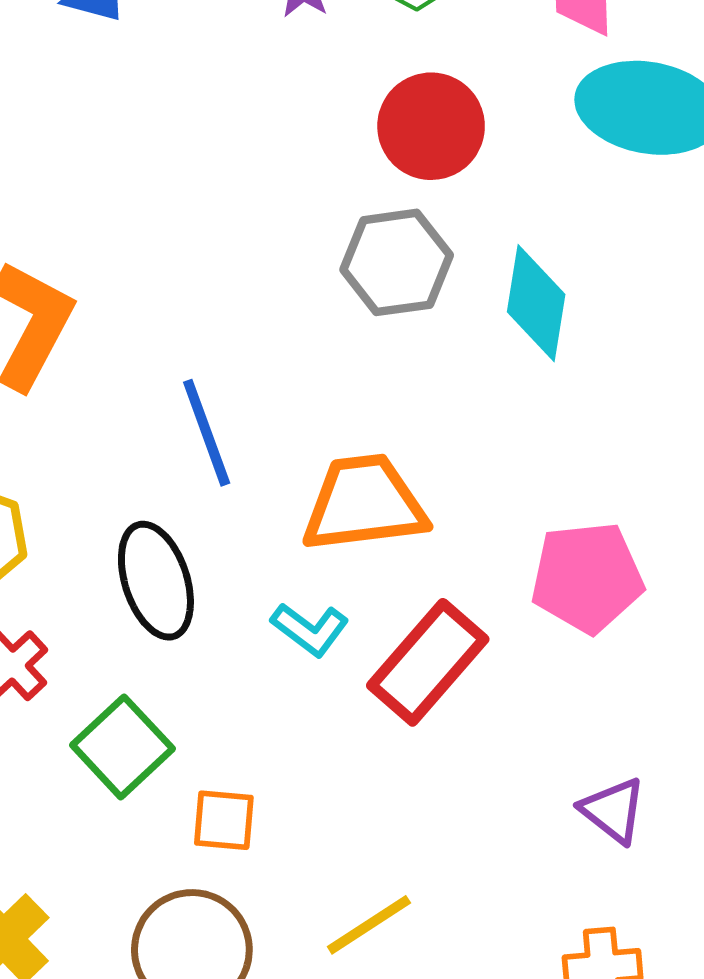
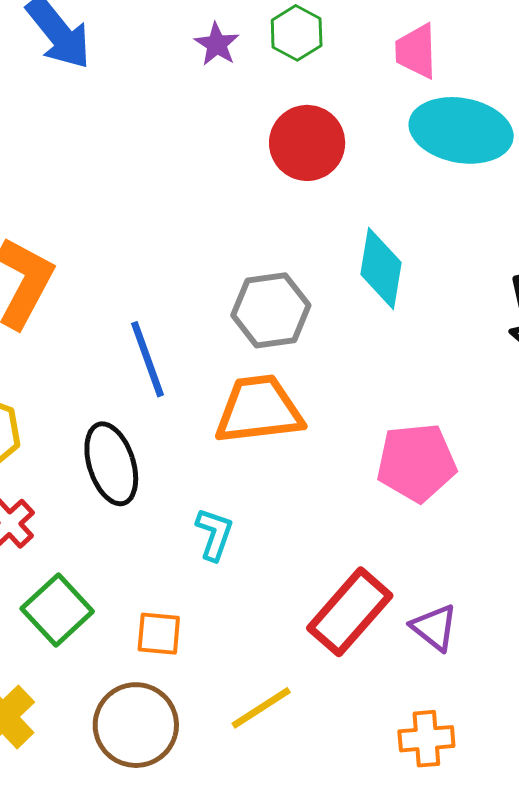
gray hexagon: (397, 262) -> (271, 310), moved
cyan L-shape: (310, 629) -> (214, 534), moved, turned -108
red rectangle: (428, 662) -> (350, 612), moved
green square: (122, 747) -> (57, 610), moved

